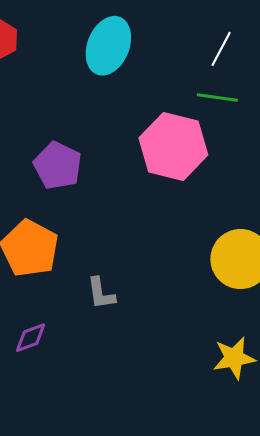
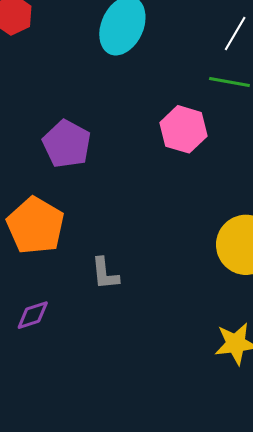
pink hexagon: (173, 146) -> (184, 129), size x0.7

